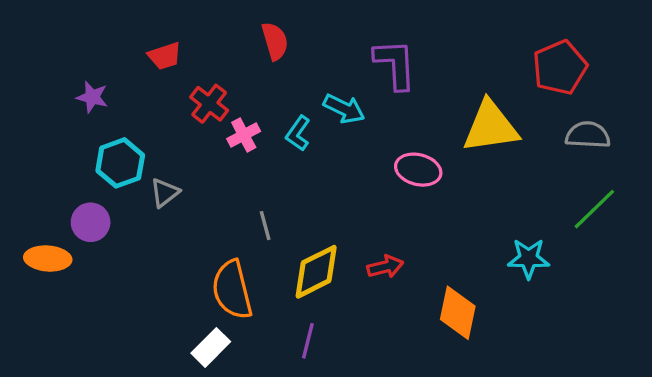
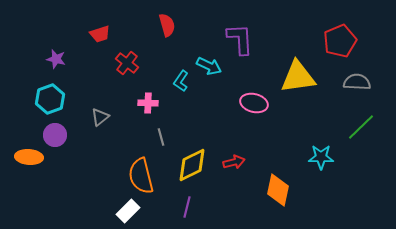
pink cross: (244, 135) -> (148, 103), moved, turned 30
cyan hexagon: (120, 163) -> (50, 99), moved

